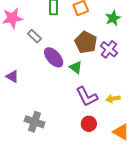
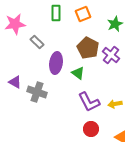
purple ellipse: (54, 57) -> (56, 63), turned 50
gray cross: (34, 122) -> (37, 92), moved

